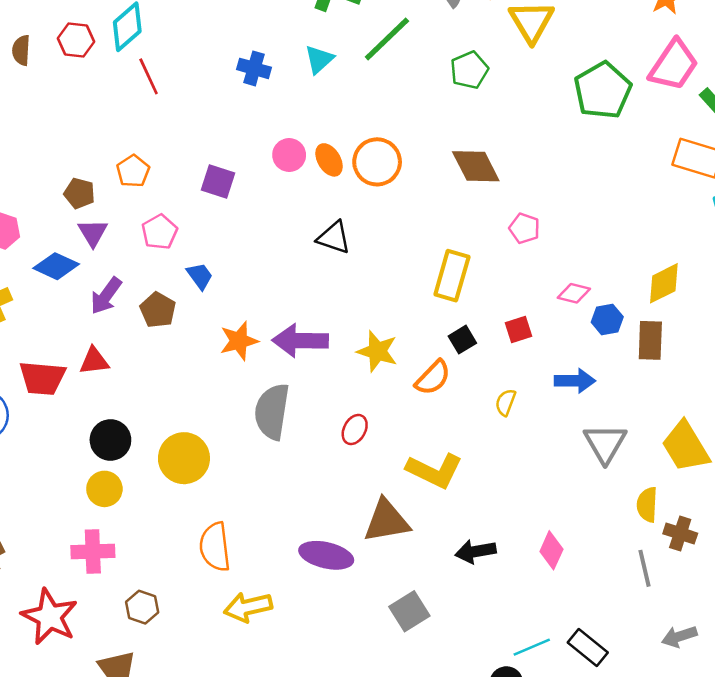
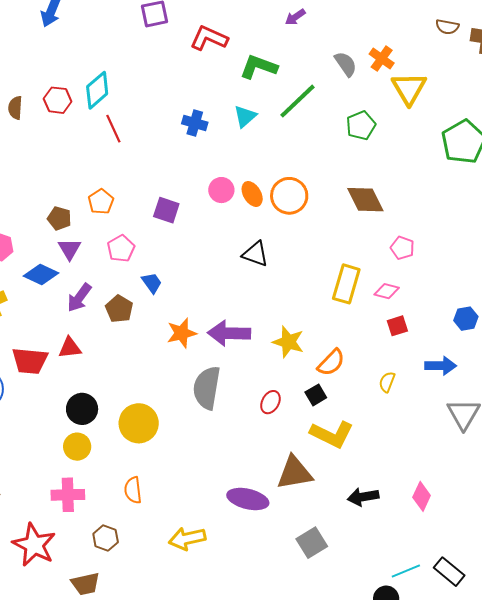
pink diamond: (574, 293) -> (387, 291), moved
black square: (462, 340) -> (316, 395), moved
orange semicircle: (215, 547) -> (133, 490), moved, size x0.7

